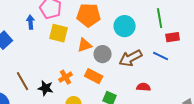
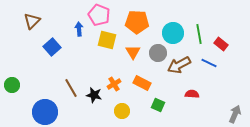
green line: (160, 18) -> (199, 34), moved
red rectangle: (173, 37) -> (221, 44), turned 48
orange triangle: (85, 45) -> (133, 52), turned -42
gray circle: (103, 54) -> (158, 53), moved

